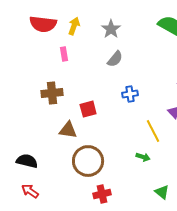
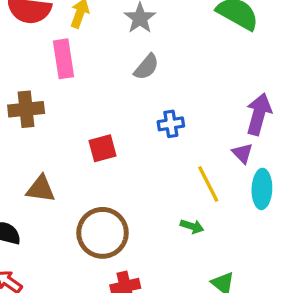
pink rectangle: (64, 54) -> (63, 59), size x1.6
brown cross: (52, 93) -> (26, 109), moved
brown triangle: (68, 130) -> (41, 189), moved

